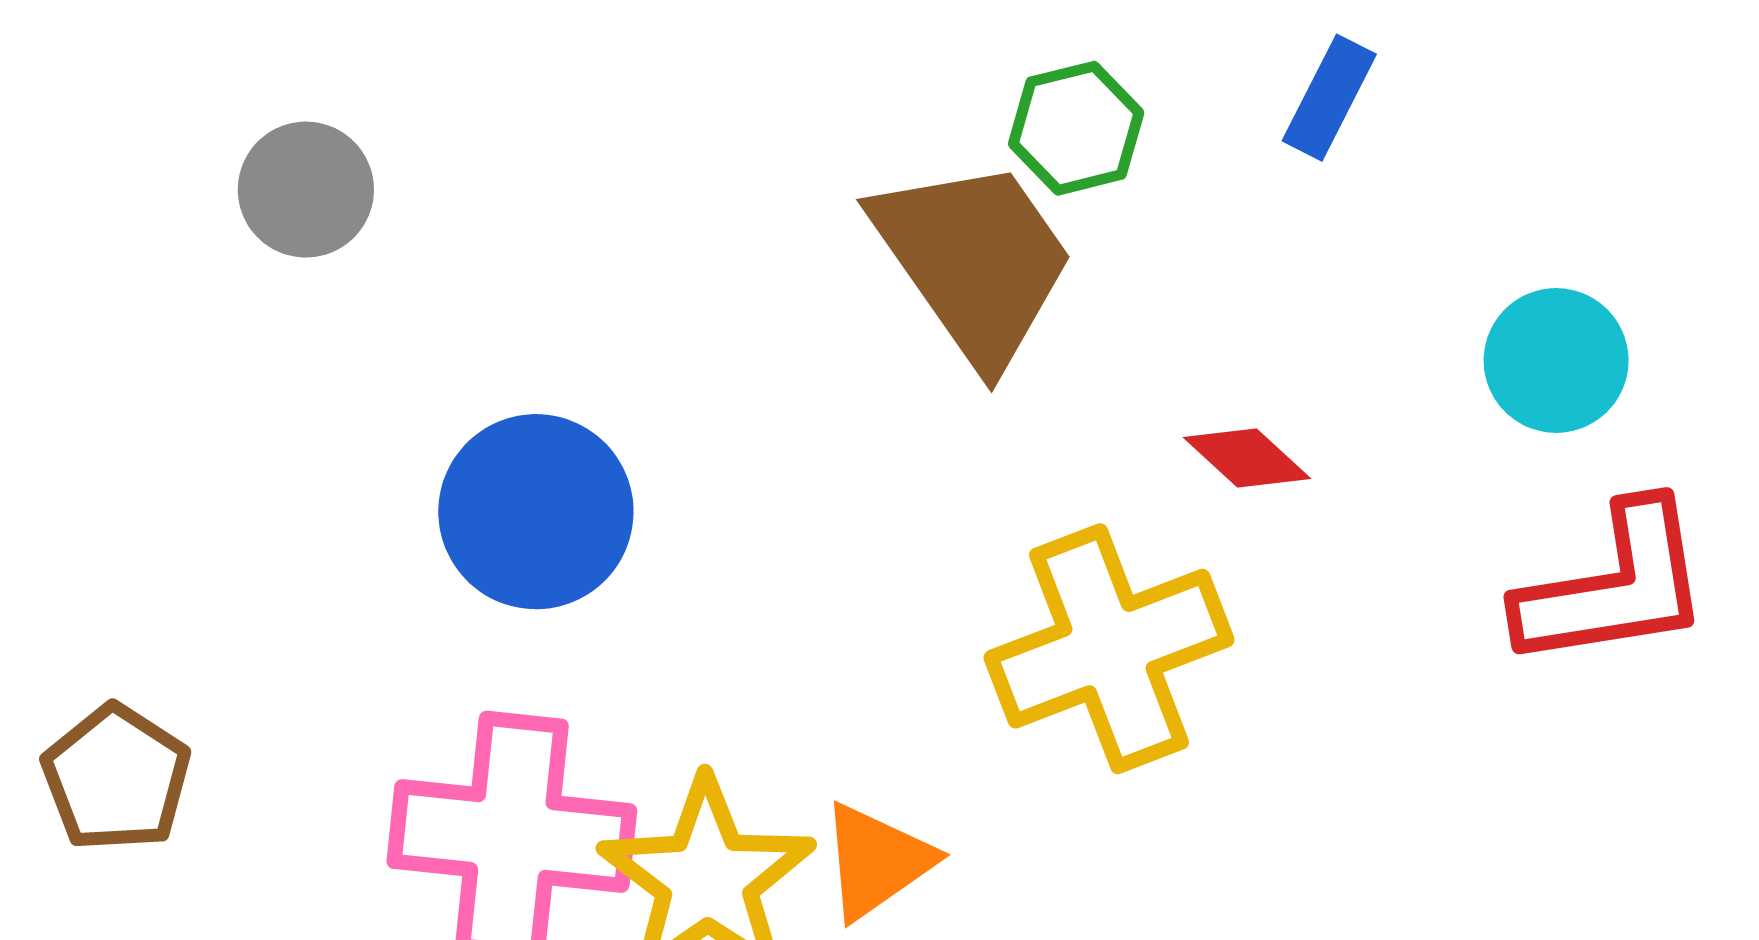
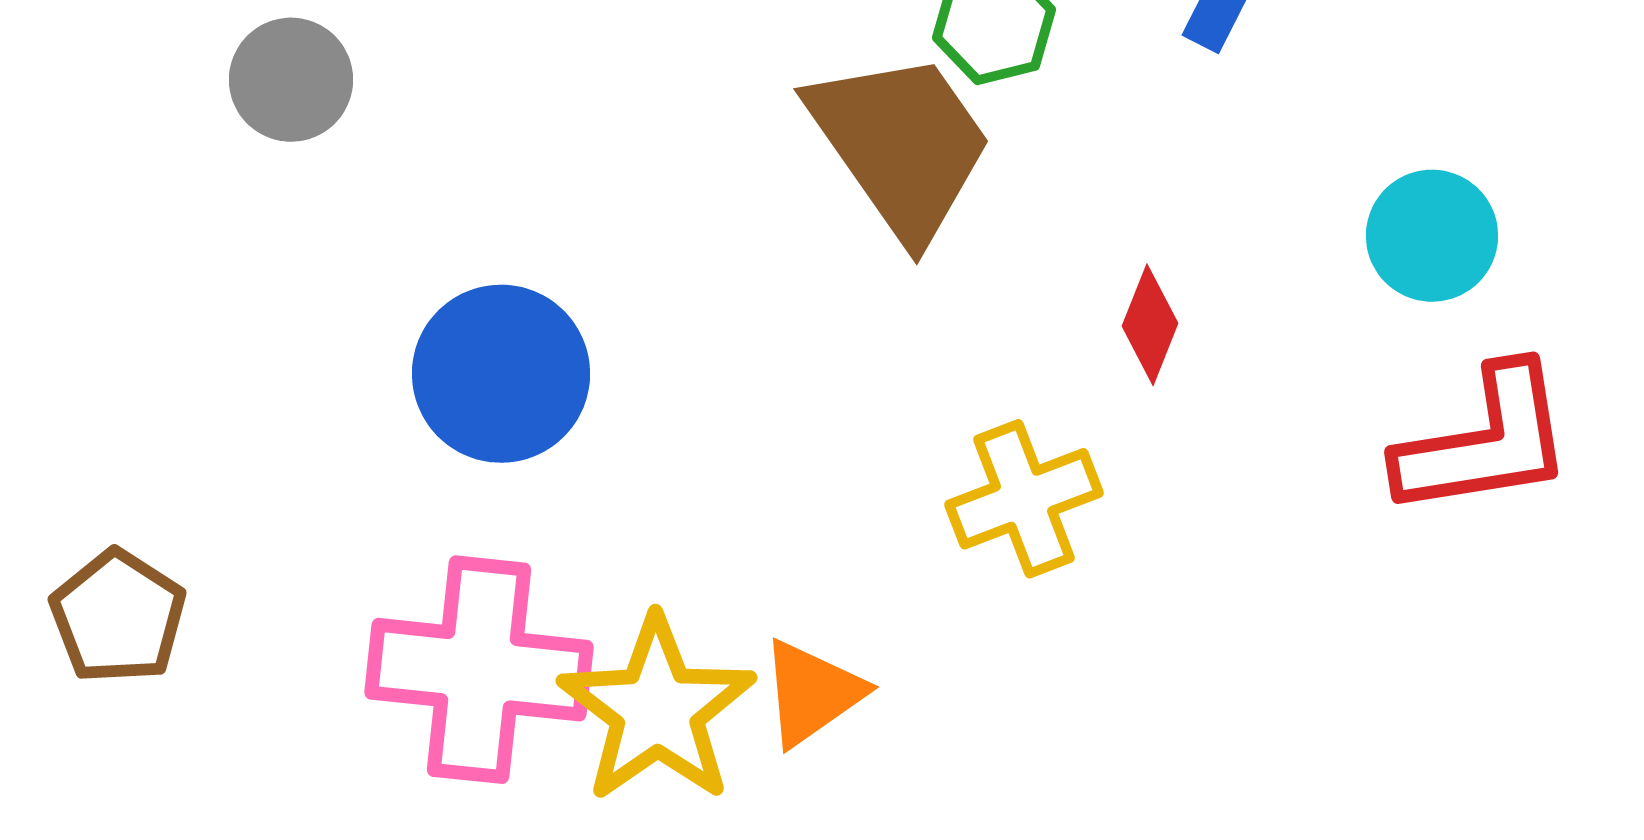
red diamond: (1247, 458) -> (1150, 325), turned 69
yellow cross: (1109, 649) -> (1024, 499), size x0.7

